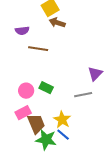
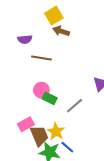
pink circle: (26, 91) -> (41, 90), moved
gray line: (83, 95) -> (75, 106), moved, turned -30
yellow star: (62, 120) -> (56, 132), moved

